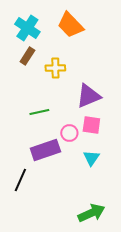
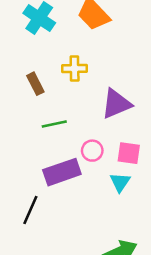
brown rectangle: (27, 56) -> (35, 84), moved, turned -60
pink square: (91, 125) -> (129, 153), moved

